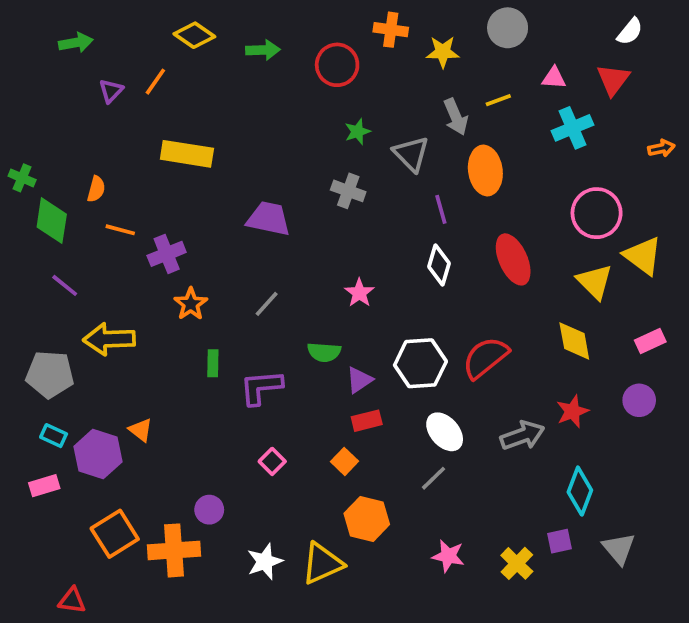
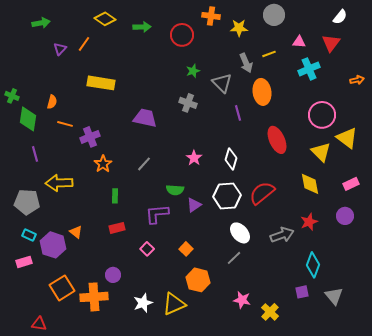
white diamond: (439, 265) -> (231, 159), moved
purple line: (65, 285) -> (35, 154), turned 35
purple L-shape: (261, 387) -> (157, 214), moved
red rectangle: (367, 421) -> (117, 228), moved
yellow cross: (517, 563) -> (270, 312), moved

